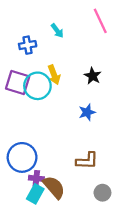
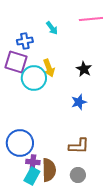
pink line: (100, 21) -> (91, 19), turned -70
purple square: (18, 83) -> (16, 62), moved
brown semicircle: (54, 187) -> (49, 170), turned 40
gray circle: (102, 193) -> (78, 175), moved

